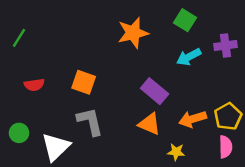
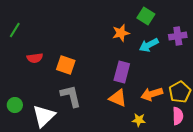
orange star: (133, 33) -> (121, 33), moved, size x0.7
red semicircle: (34, 85) -> (35, 58), moved
purple rectangle: (155, 91) -> (122, 72), turned 65

